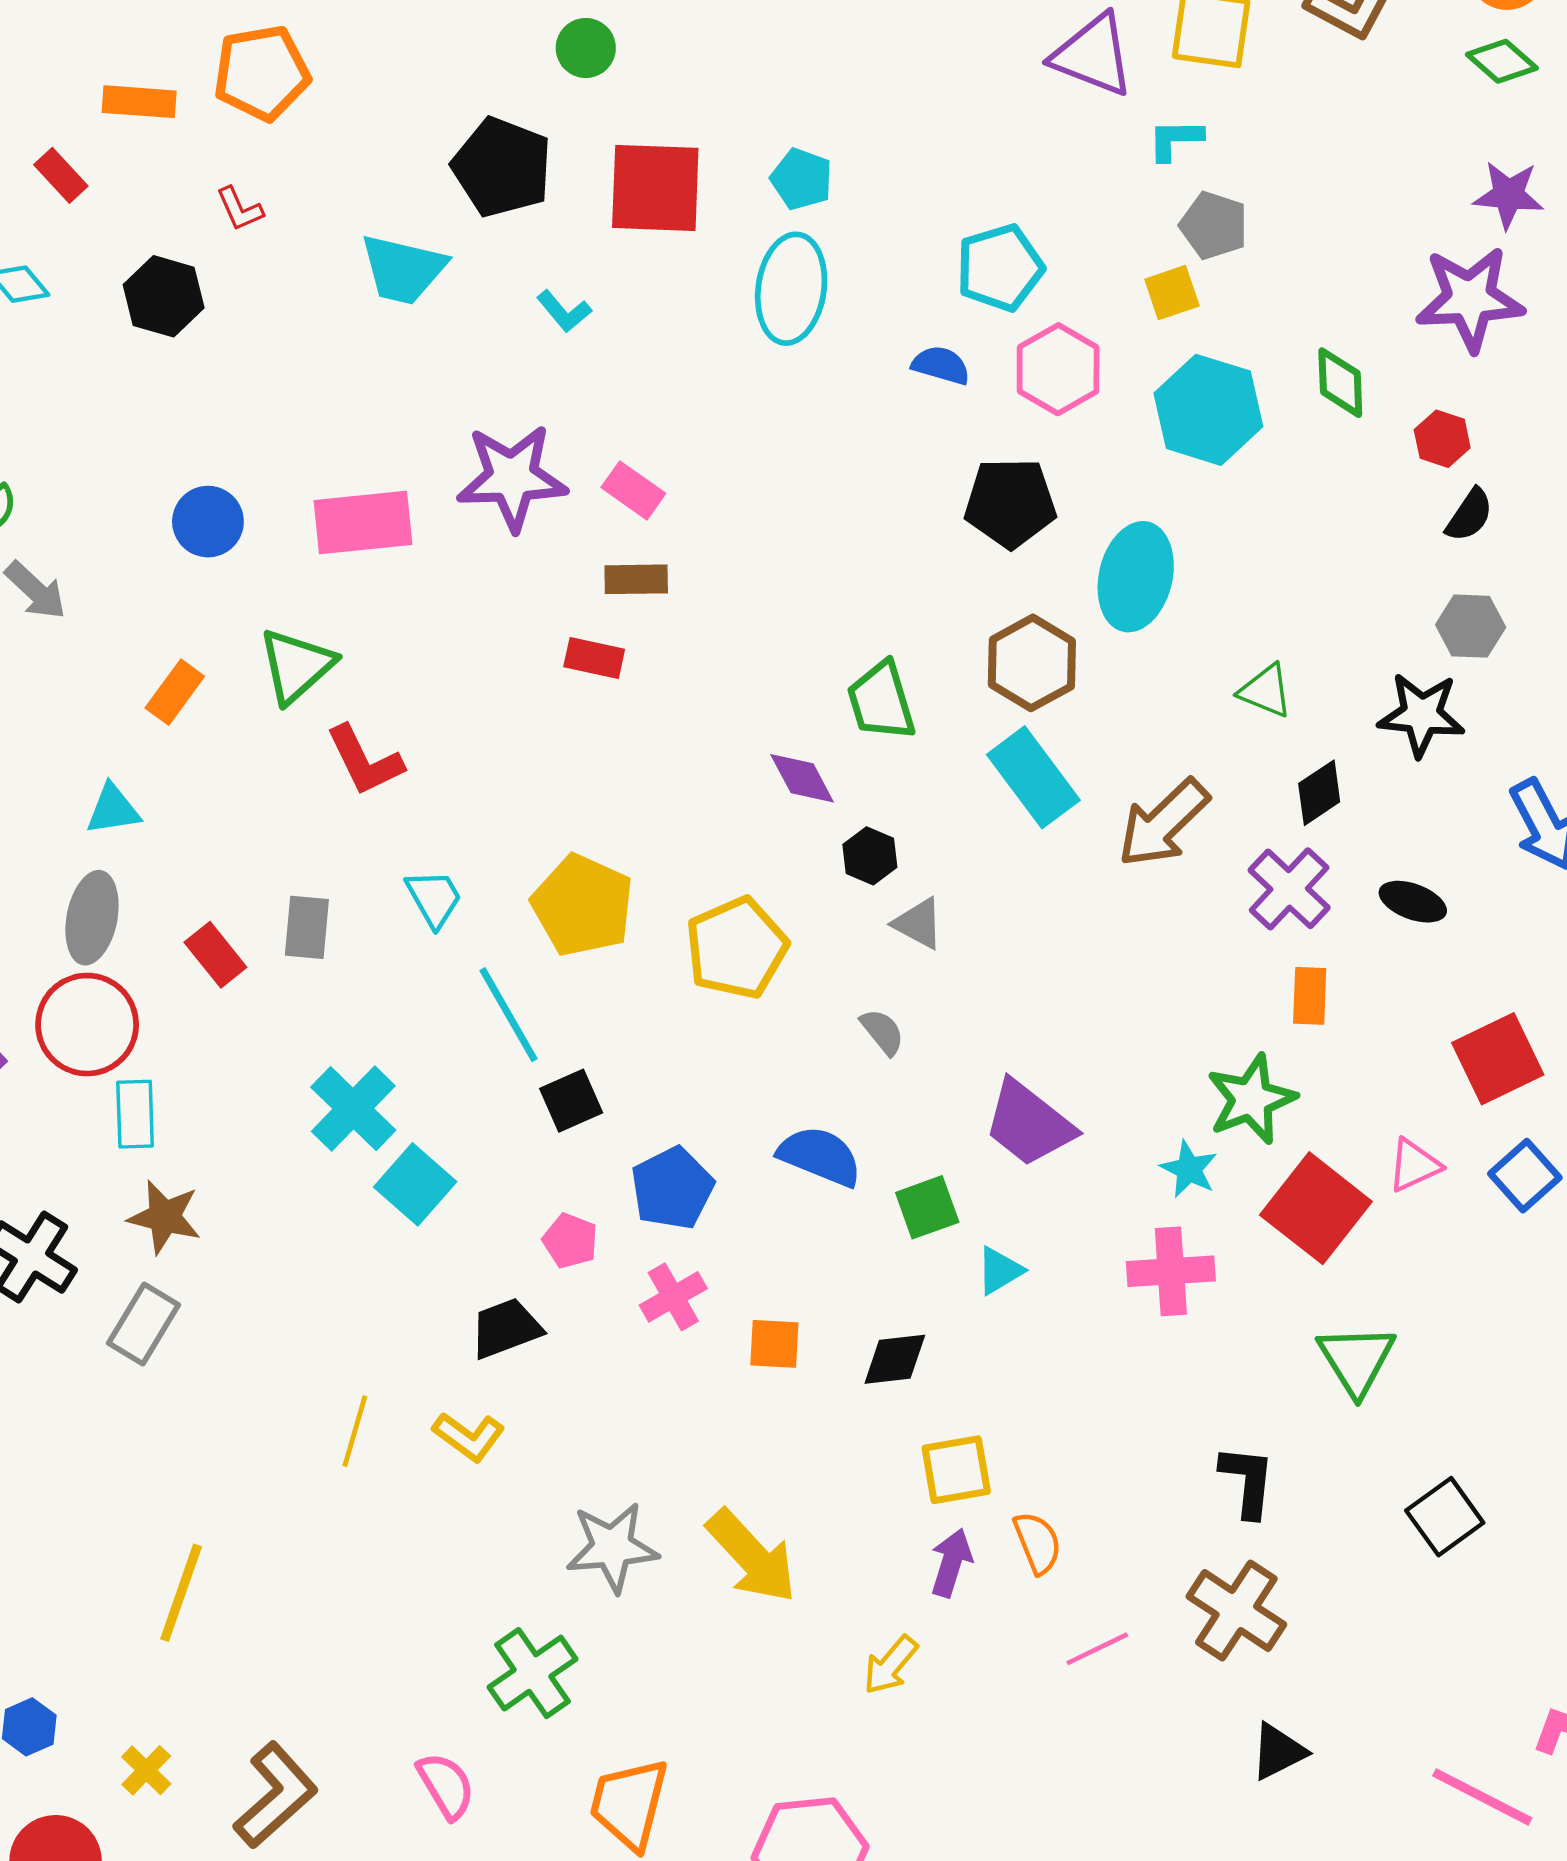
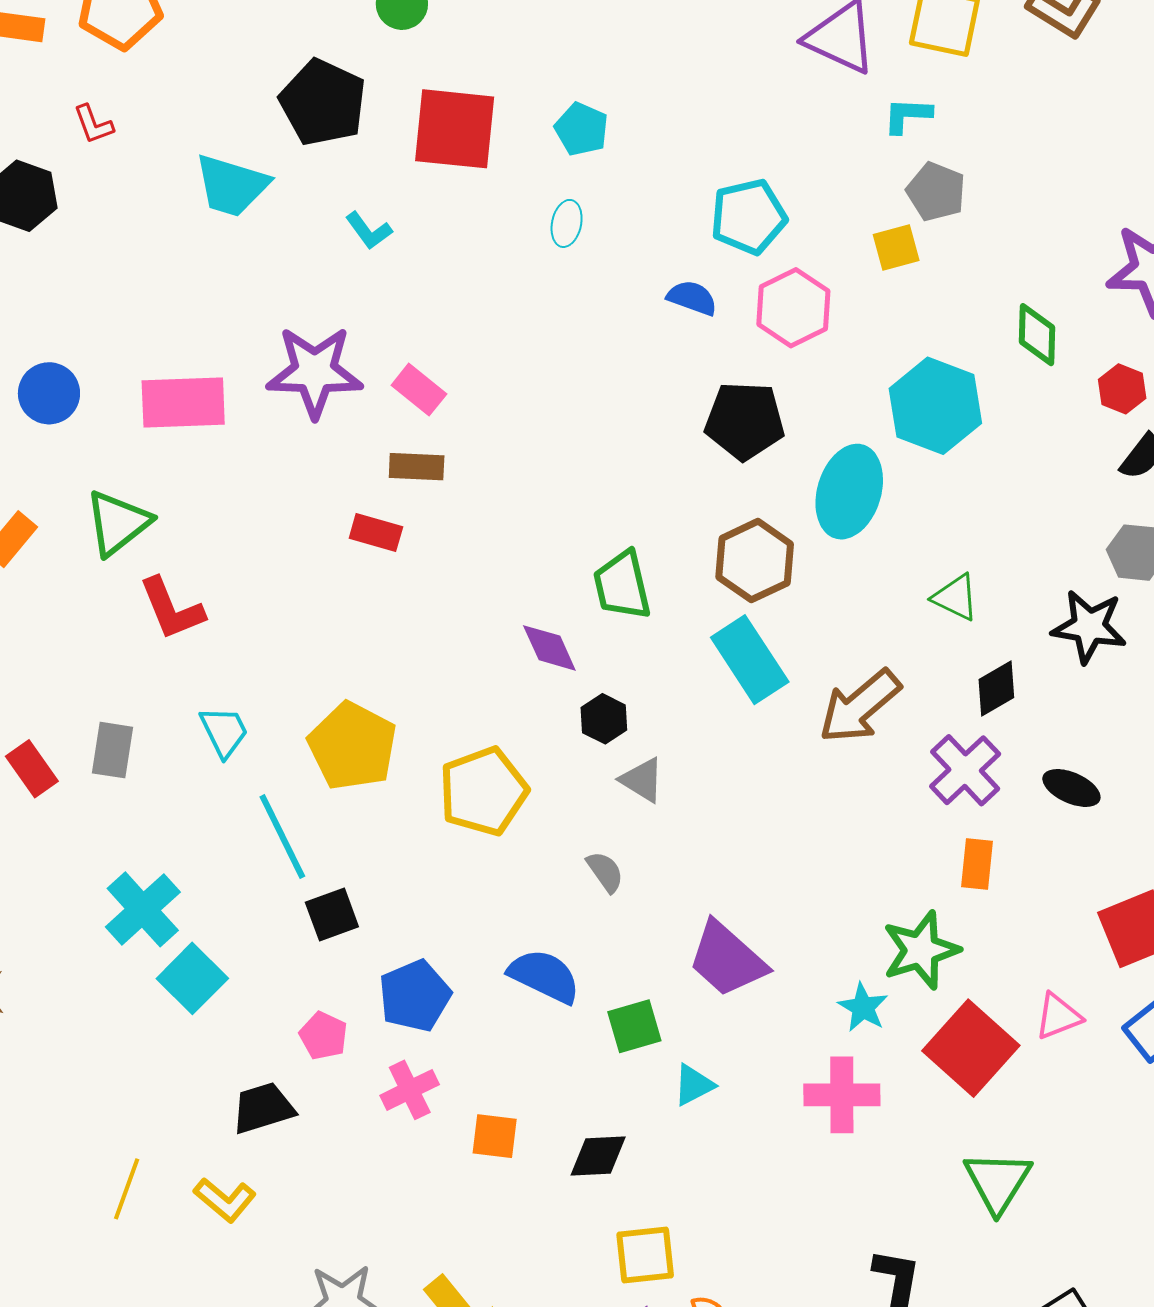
cyan ellipse: (791, 289) -> (567, 223), size x0.5
cyan hexagon: (1208, 410) -> (935, 406), moved

